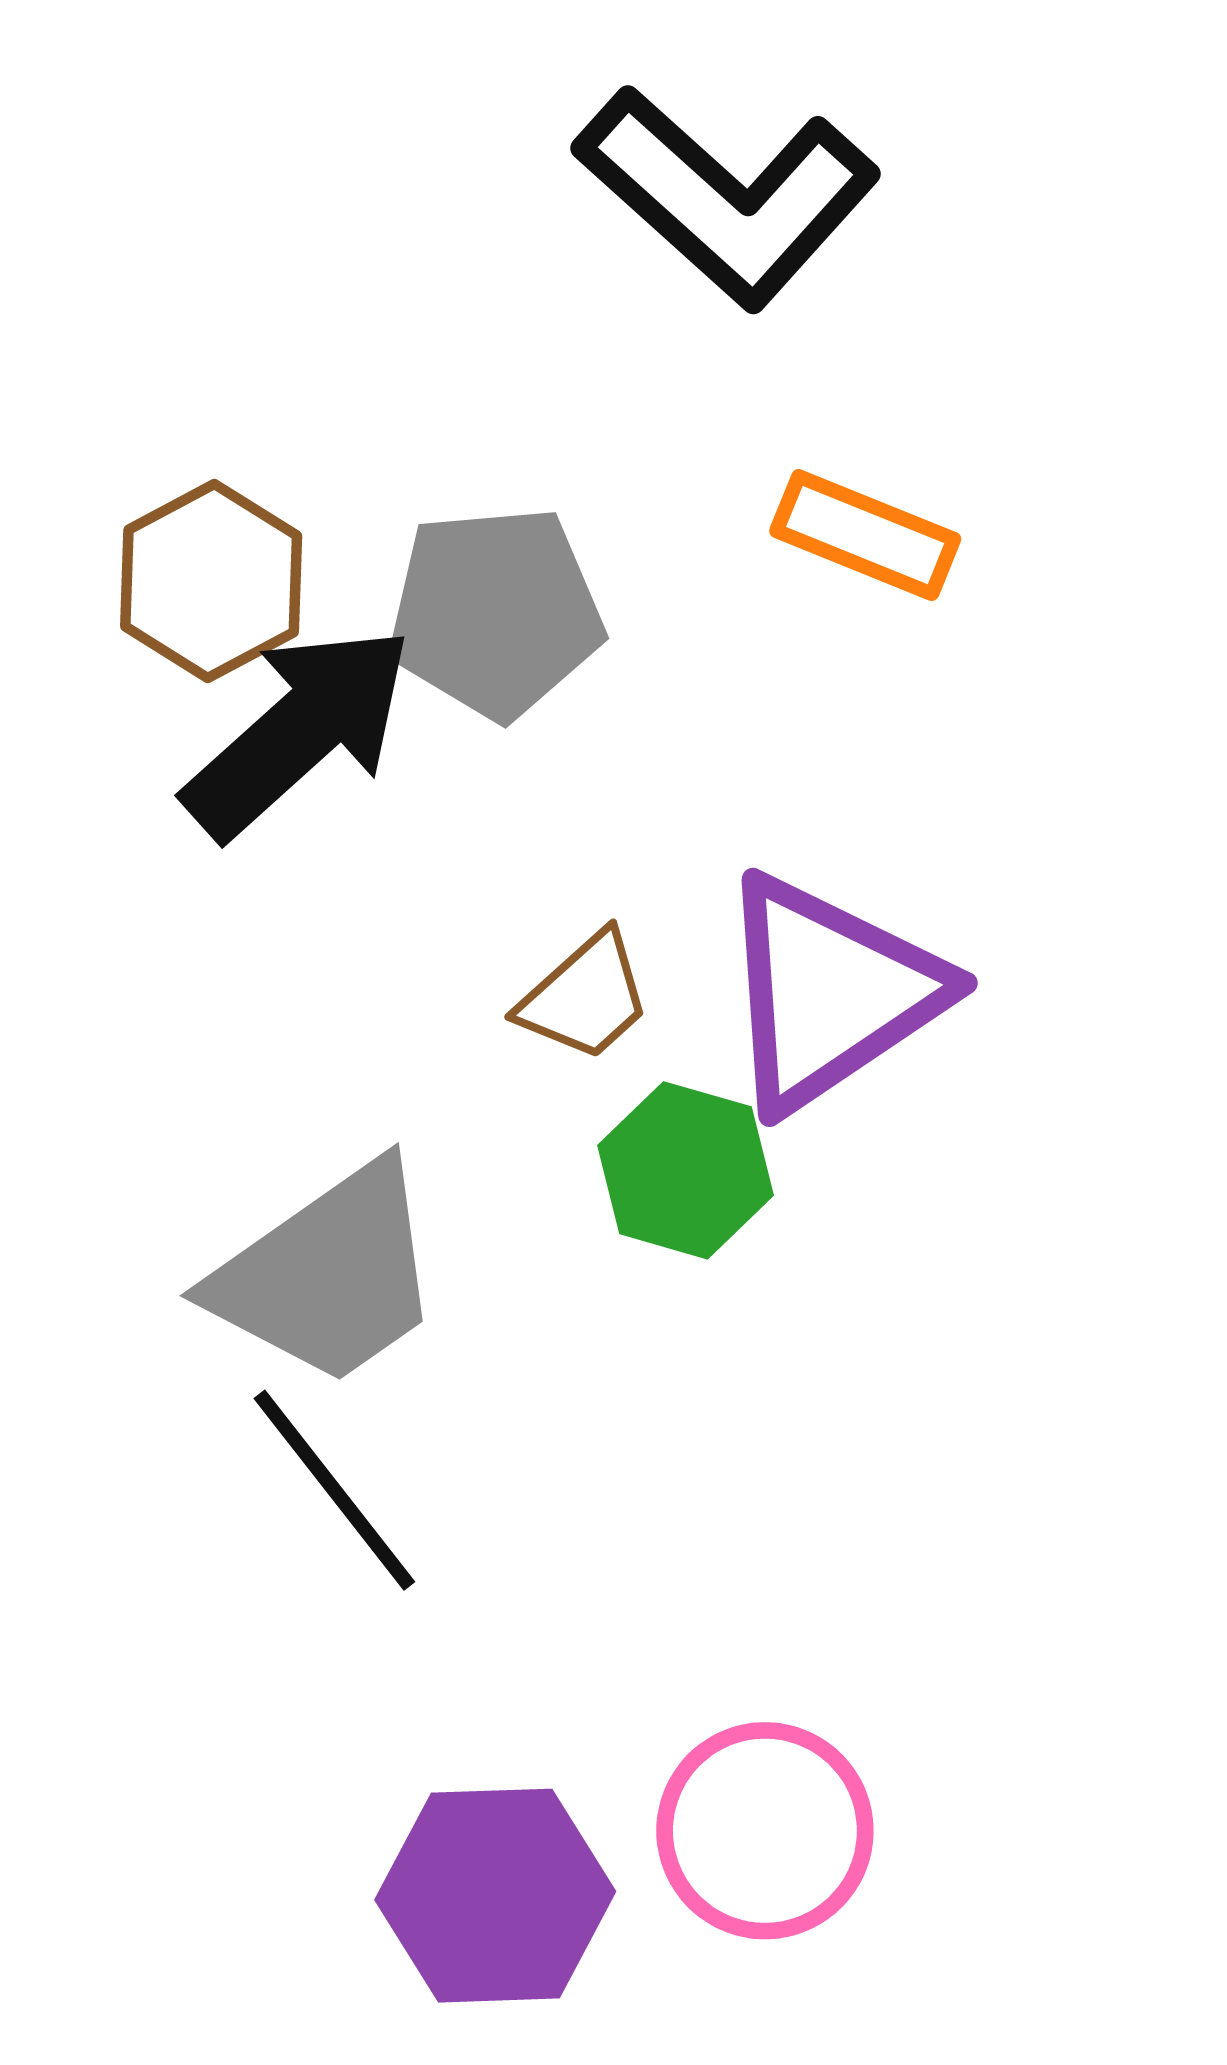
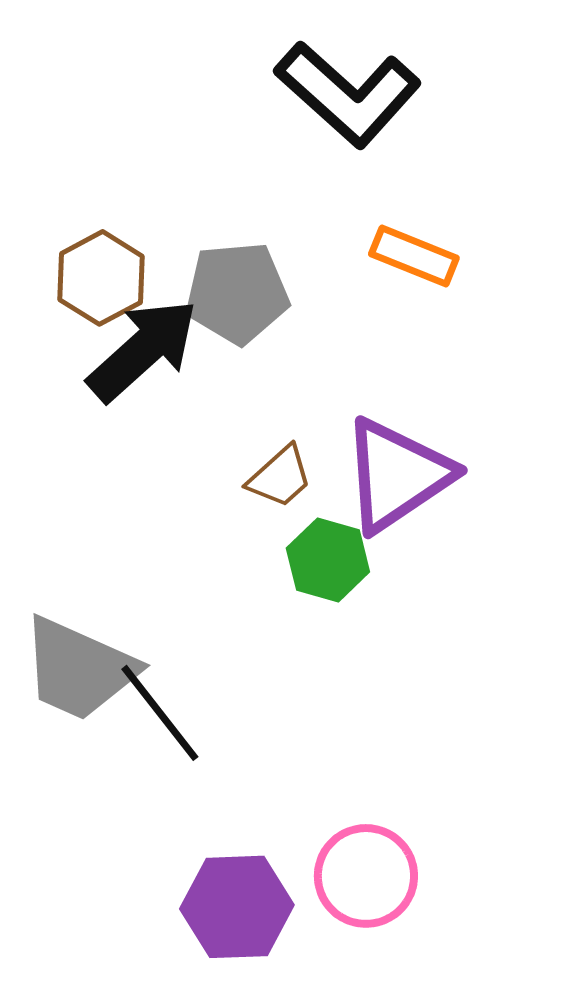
gray trapezoid: (328, 1275) -> (79, 669), moved, turned 59

